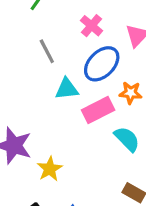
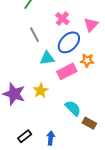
cyan semicircle: (127, 139) -> (73, 108), moved
yellow star: (50, 169) -> (41, 91), moved

